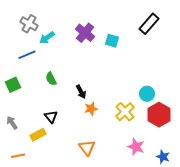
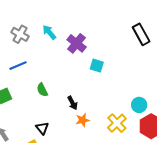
black rectangle: (149, 24) -> (141, 34), turned -70
cyan arrow: (47, 38) -> (49, 32), moved, turned 84
cyan square: (112, 41) -> (97, 66), moved

